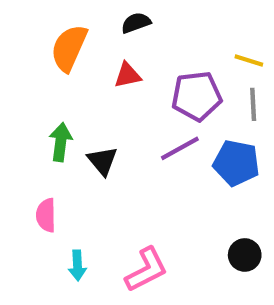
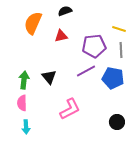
green arrow: (61, 142) -> (24, 80), moved
cyan arrow: (77, 265) -> (26, 127), moved
pink L-shape: (146, 270) -> (70, 109), moved

